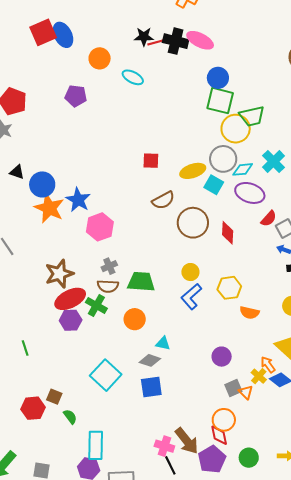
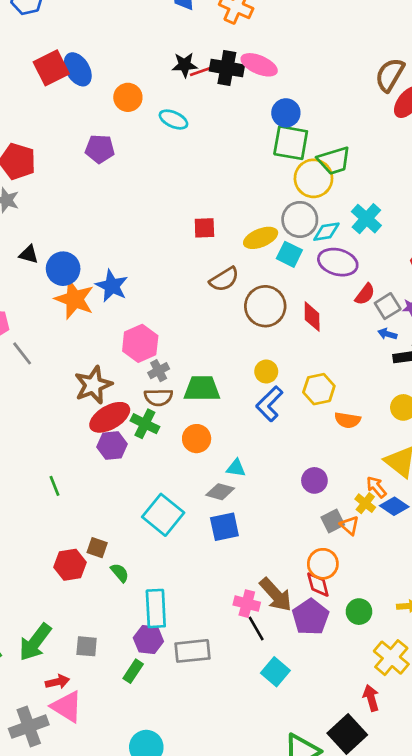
pink hexagon: (100, 227) -> (140, 343), moved

